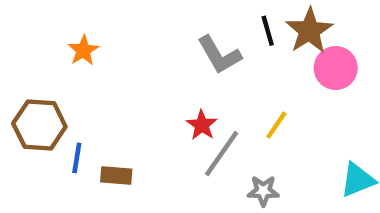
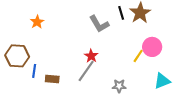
pink circle: (336, 68) -> (152, 47), moved
yellow line: (276, 125) -> (138, 56), moved
gray line: (222, 154) -> (86, 71), moved

